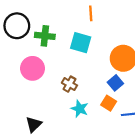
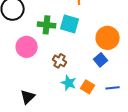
green cross: (45, 36) -> (47, 25), moved
orange square: (109, 103) -> (88, 87), moved

